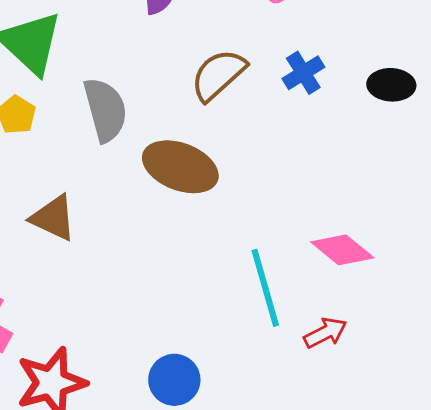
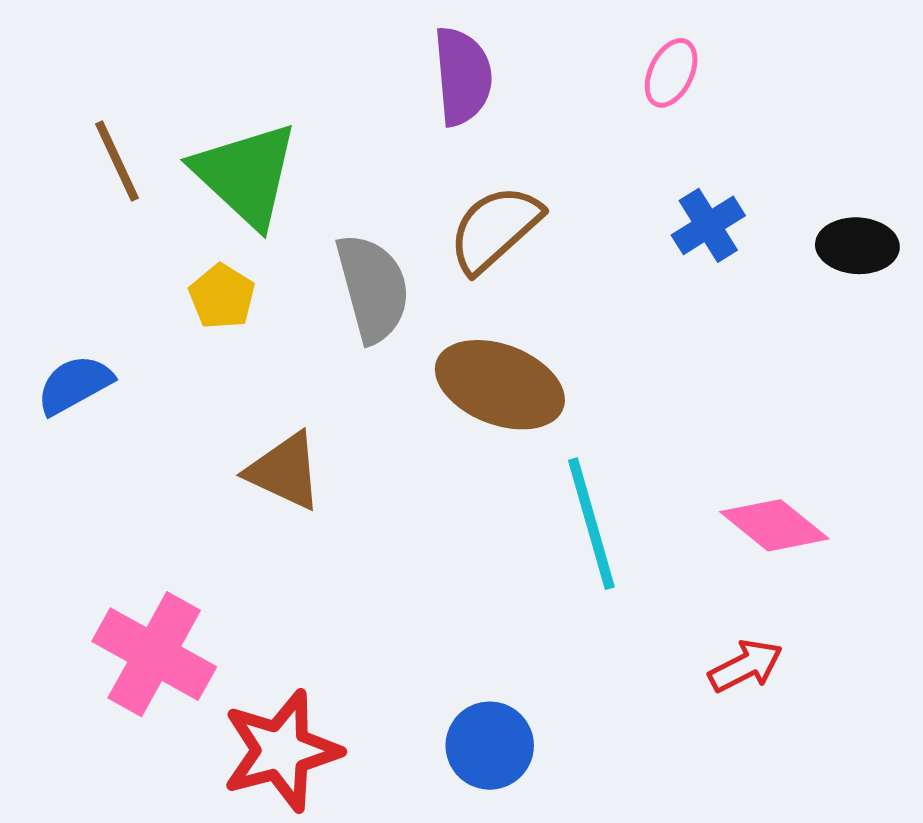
brown semicircle: (218, 75) -> (495, 229), moved
cyan line: (265, 288) -> (591, 524), moved

